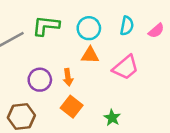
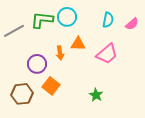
cyan circle: (89, 28) -> (67, 17), moved
orange arrow: (68, 77) -> (60, 53), moved
orange square: (72, 107) -> (51, 86), moved

